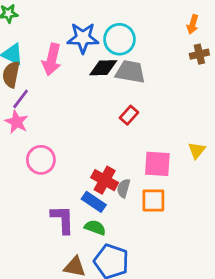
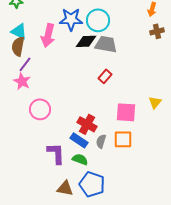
gray semicircle: (124, 188) -> (101, 141), moved

